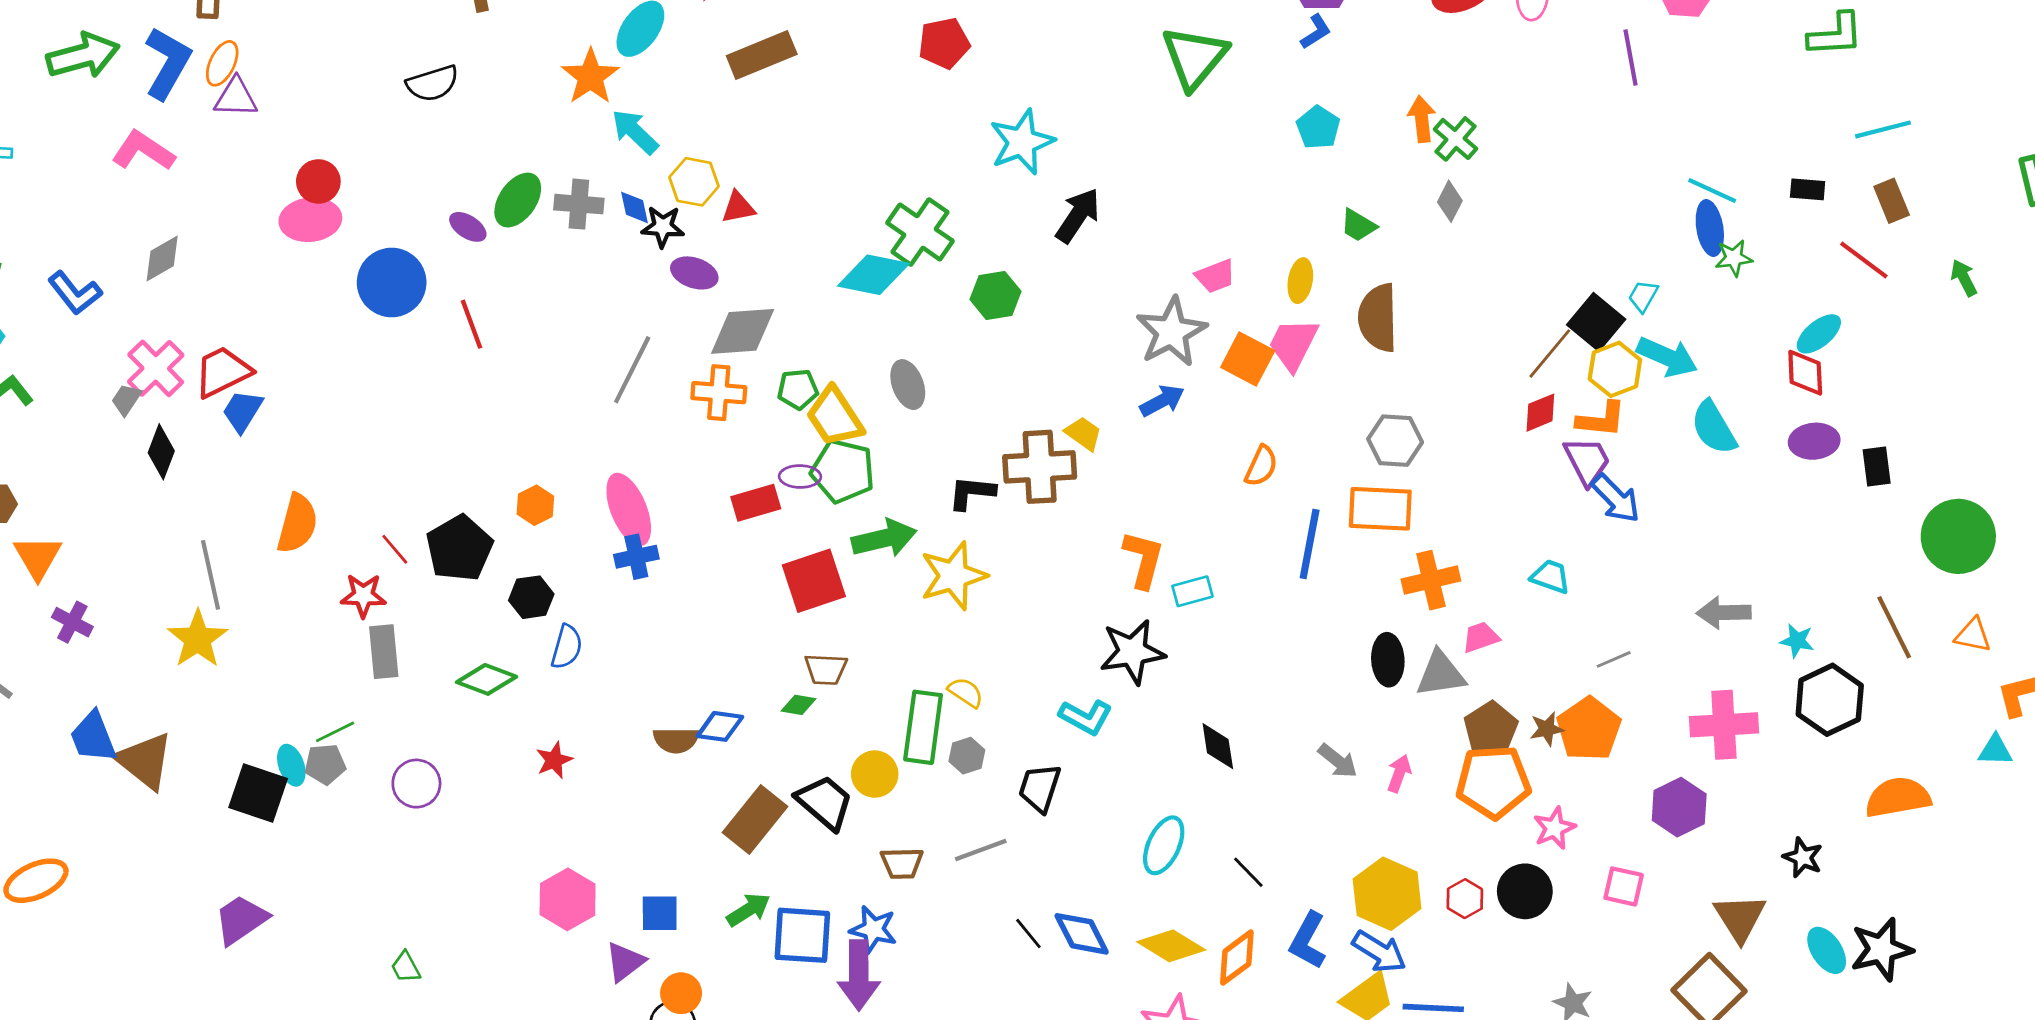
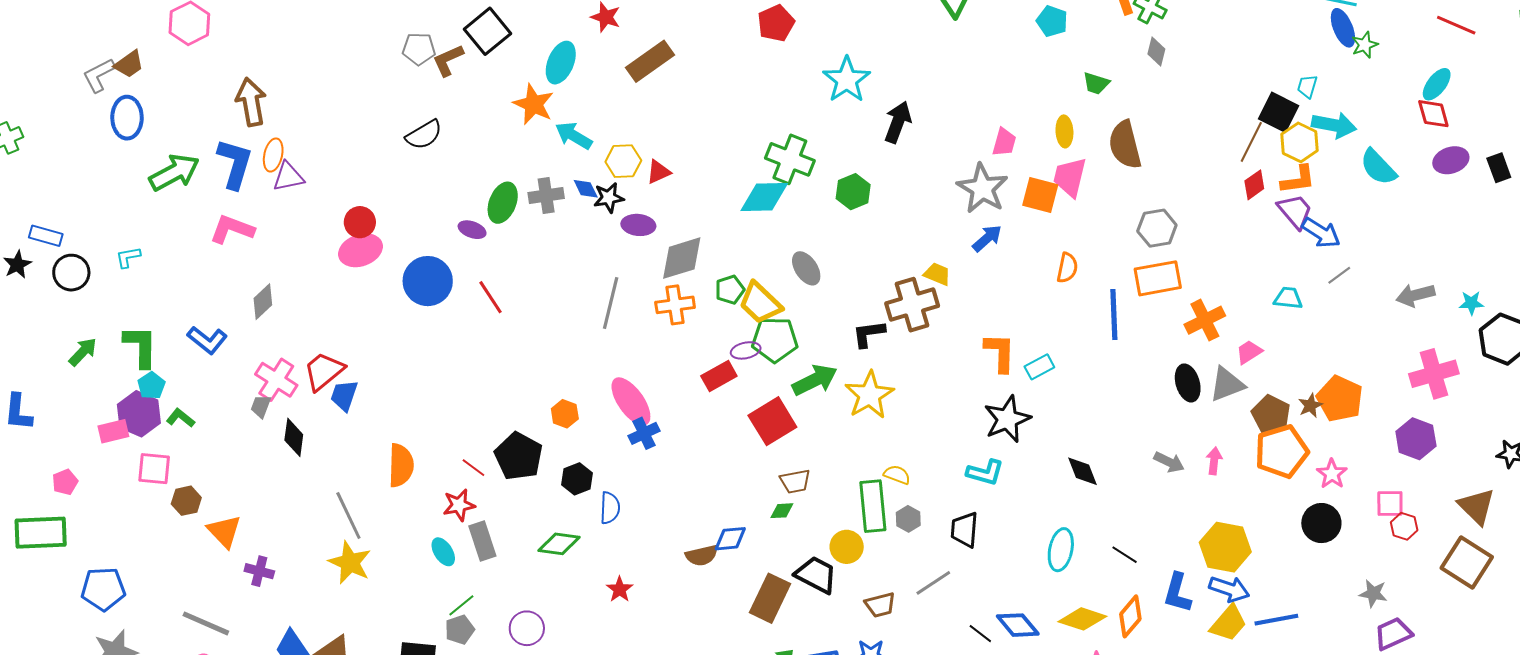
pink trapezoid: (1215, 276) -> (1004, 142), turned -40
gray line: (1614, 659) -> (1339, 275), moved
cyan ellipse: (291, 765) -> (443, 552), moved
red hexagon: (1465, 899) -> (1404, 526), moved

